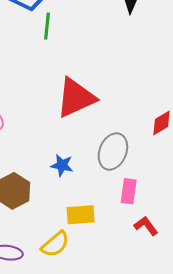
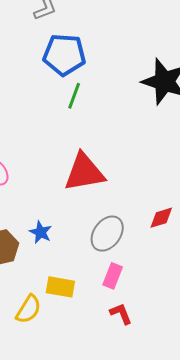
blue star: (62, 165) -> (41, 232), moved
yellow semicircle: (55, 244) -> (28, 309), turned -32

